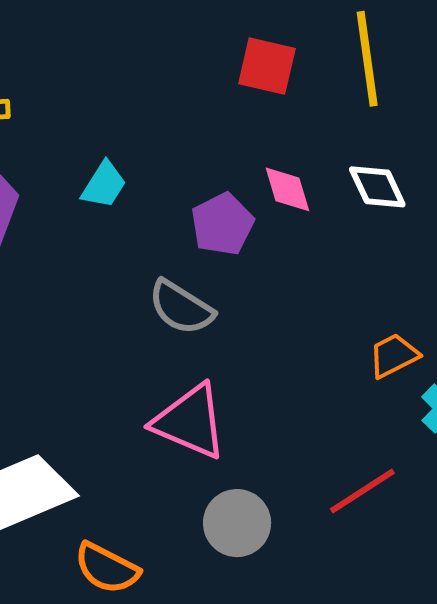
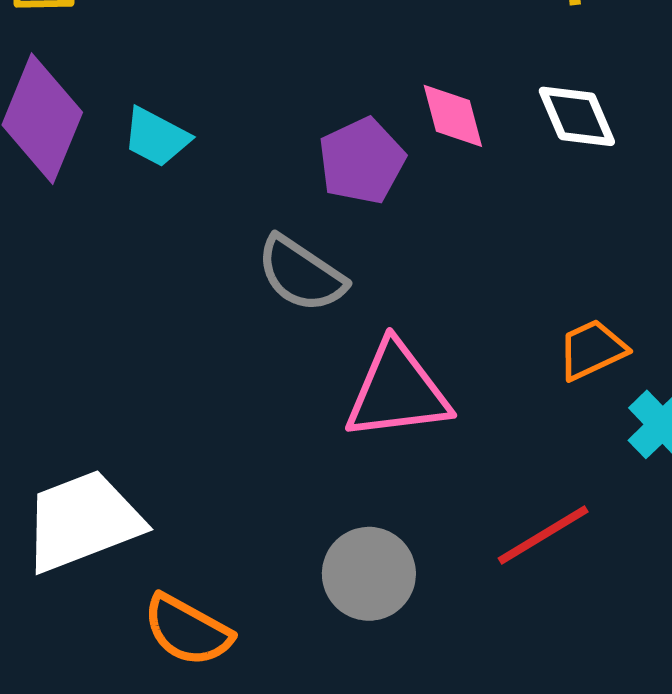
cyan trapezoid: (104, 185) -> (156, 137), moved, turned 84
pink triangle: (190, 422) -> (397, 391), moved, turned -32

